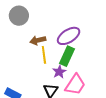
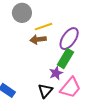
purple ellipse: (69, 36) -> (69, 39), turned -30
yellow line: (44, 55) -> (43, 27), moved, turned 72

